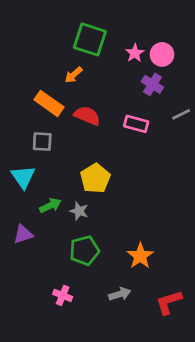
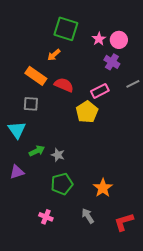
pink rectangle: (136, 124) -> (100, 91), turned -42
yellow pentagon: (95, 178) -> (87, 112), moved
gray arrow: (120, 294) -> (88, 216), turned -105

